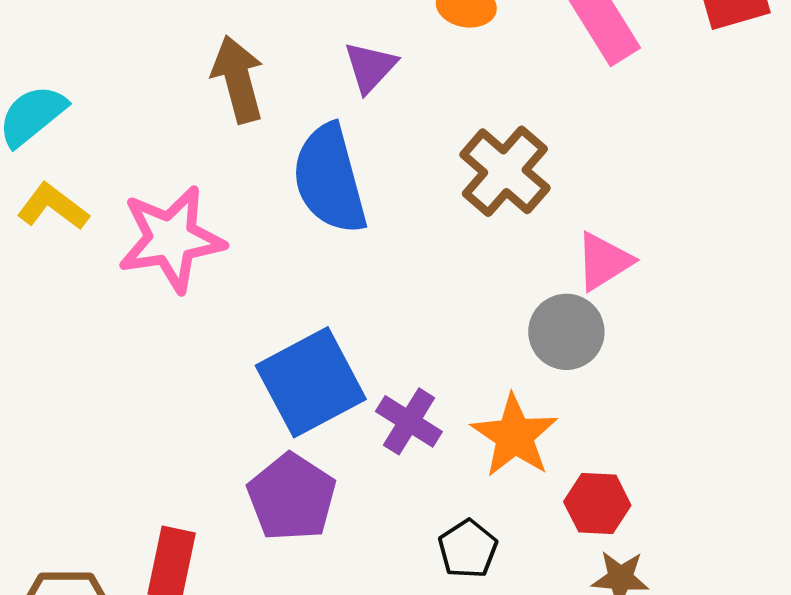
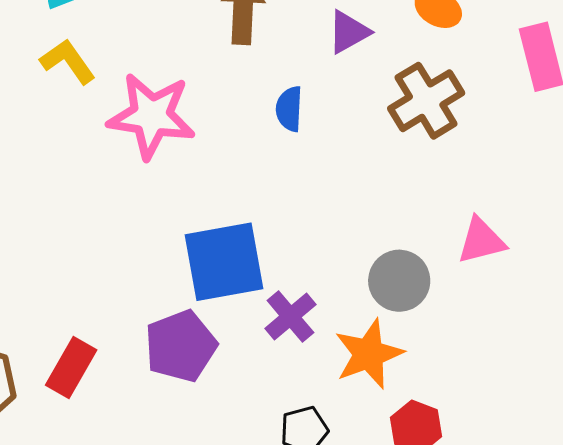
brown cross: (505, 171) -> (426, 101), moved
blue semicircle: (330, 179) -> (289, 109), size x0.5
gray circle: (566, 332) -> (399, 281), moved

